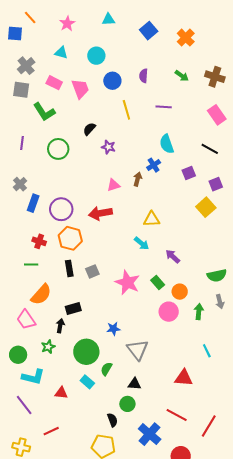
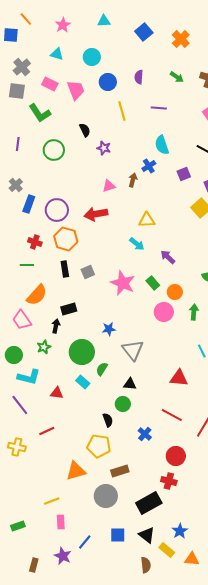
black semicircle: (89, 129) -> (85, 130), turned 112
blue cross: (150, 434) -> (145, 434), size x0.6

